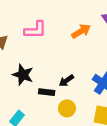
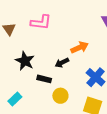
orange arrow: (81, 31) -> (80, 47), moved
black arrow: (66, 81) -> (62, 63), moved

